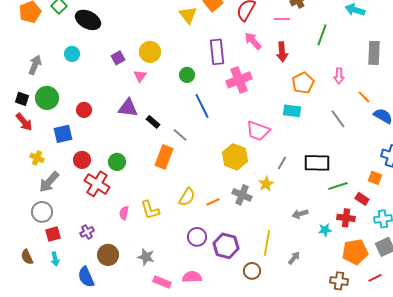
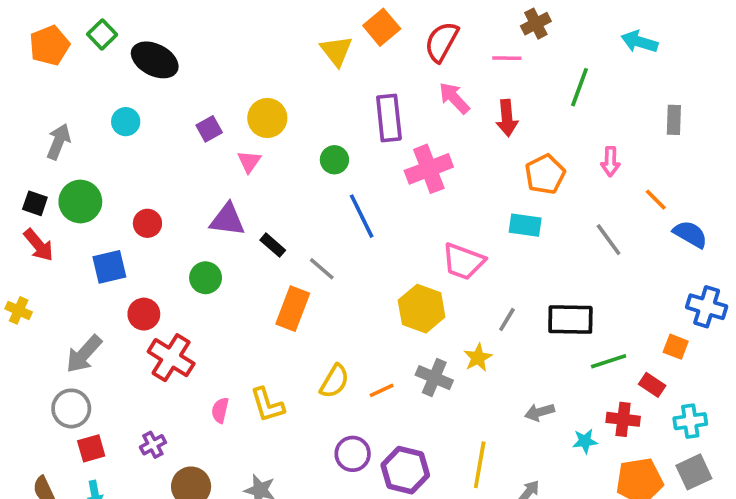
gray rectangle: (374, 53) -> (674, 120), size x0.7
yellow cross: (37, 158) -> (19, 310), moved
green circle: (117, 162) -> (206, 278), moved

